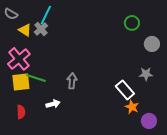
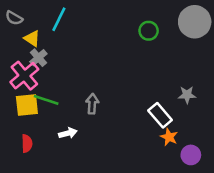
green circle: (132, 23) -> (149, 31), moved
gray cross: (41, 29) -> (38, 58), moved
gray circle: (152, 44) -> (195, 22), moved, size x1.6

